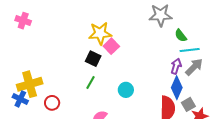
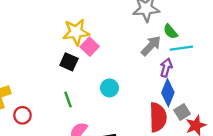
gray arrow: (194, 67) -> (151, 46), moved
green line: (91, 82) -> (68, 100), moved, turned -48
cyan circle: (126, 90) -> (109, 88), moved

